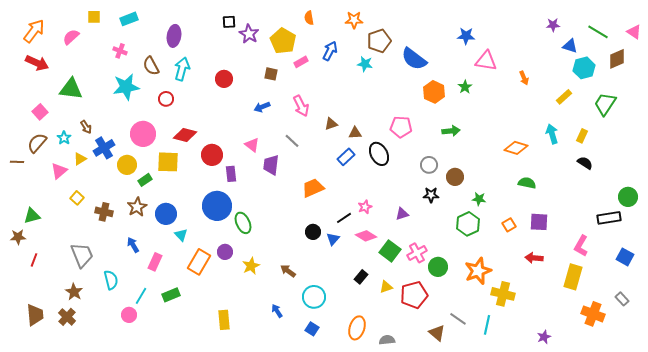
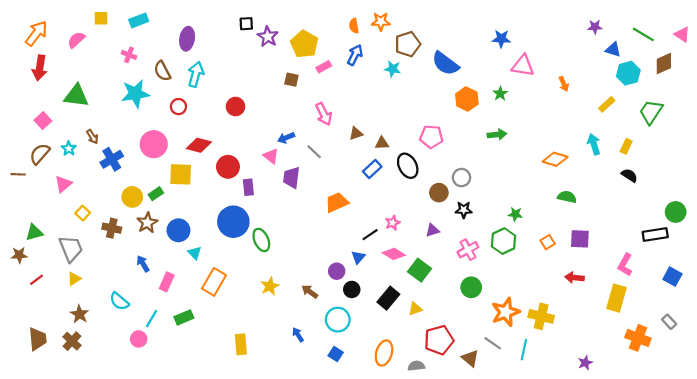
orange semicircle: (309, 18) -> (354, 26), moved
red arrow: (37, 63) -> (40, 68), turned 75
red circle: (224, 79) -> (236, 107), moved
blue arrow: (262, 107) -> (286, 138), moved
green arrow: (451, 131) -> (497, 135), moved
yellow triangle: (80, 159) -> (74, 279), moved
yellow circle: (127, 165) -> (132, 197), moved
brown circle: (455, 177) -> (439, 193), moved
black circle: (313, 232) -> (352, 289), moved
purple circle: (225, 252) -> (337, 271), moved
pink cross: (417, 253) -> (468, 250), moved
gray trapezoid: (82, 255) -> (71, 249), moved
red line: (34, 260) -> (36, 280), turned 32
orange star: (478, 271) -> (506, 312), moved
black rectangle: (361, 277) -> (388, 298), size x1.5
cyan semicircle: (111, 280) -> (119, 301), turned 144
red pentagon: (414, 295) -> (439, 340), moved

